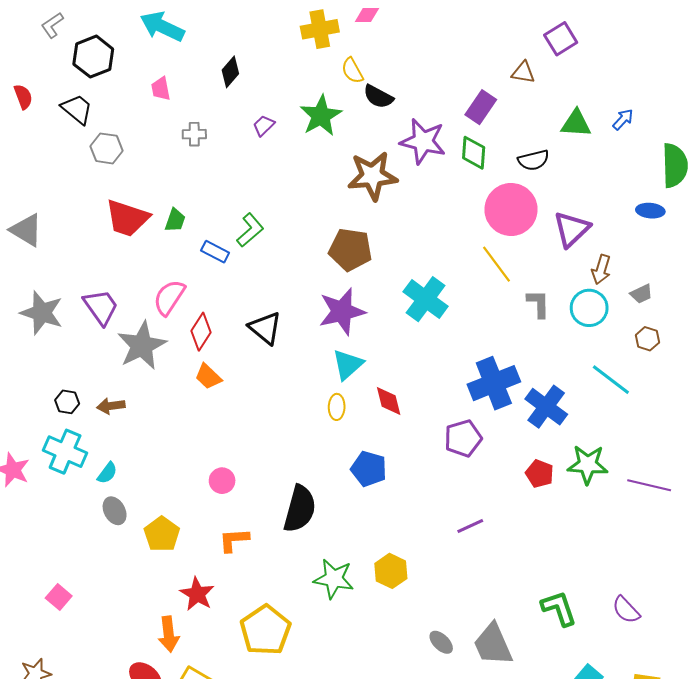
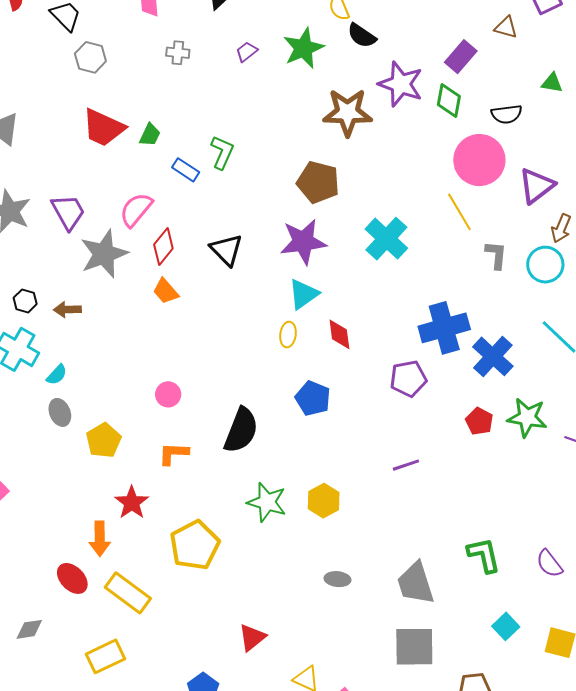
green triangle: (576, 123) -> (552, 83), size x0.7
green L-shape: (250, 230) -> (222, 152), turned -32
gray ellipse: (441, 642) -> (337, 579), moved, turned -45

